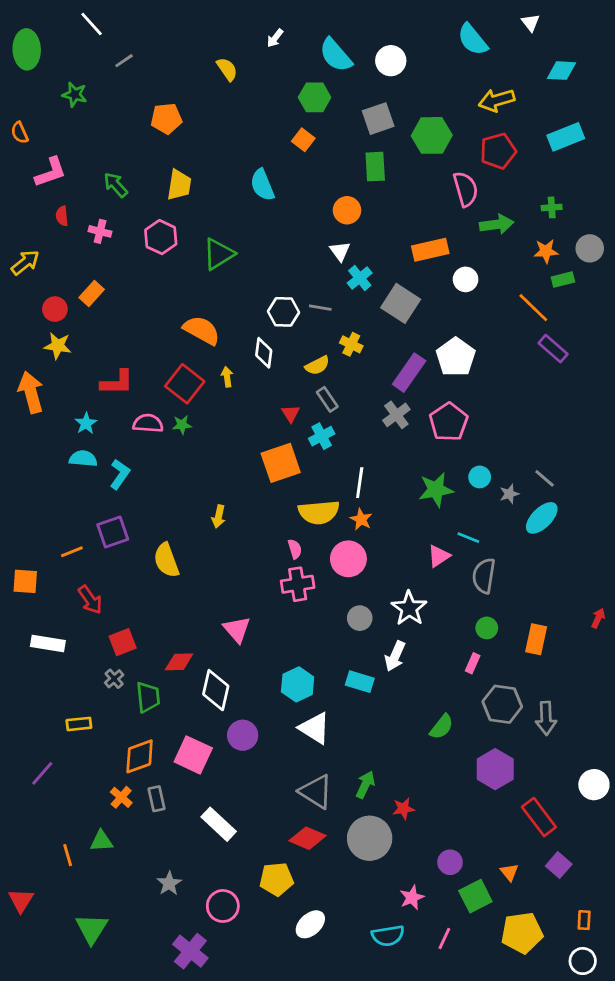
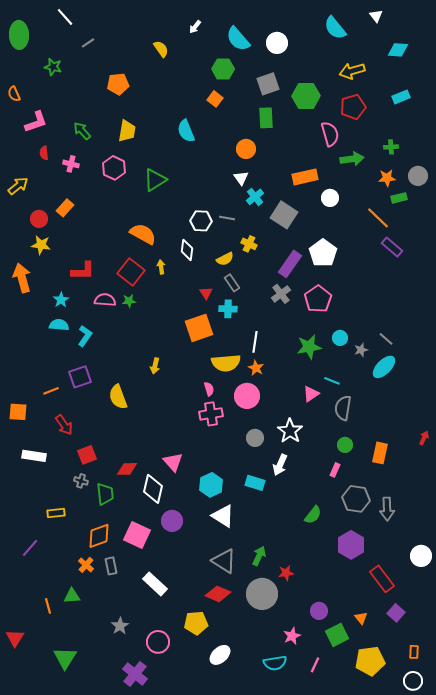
cyan rectangle: (566, 137) -> (401, 97), size x0.7
cyan cross: (322, 436) -> (228, 309), turned 30
pink triangle: (237, 629) -> (173, 462), moved
gray cross: (114, 679) -> (81, 481), turned -32

